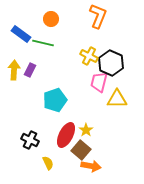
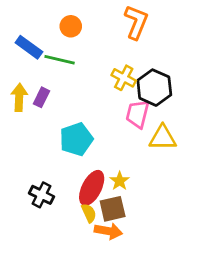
brown square: (81, 150) -> (113, 209), turned 36
yellow semicircle: (48, 163) -> (89, 213), moved
orange arrow: (91, 166) -> (108, 231), moved

